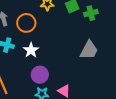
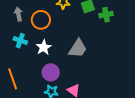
gray trapezoid: (89, 50) -> (78, 48), moved

